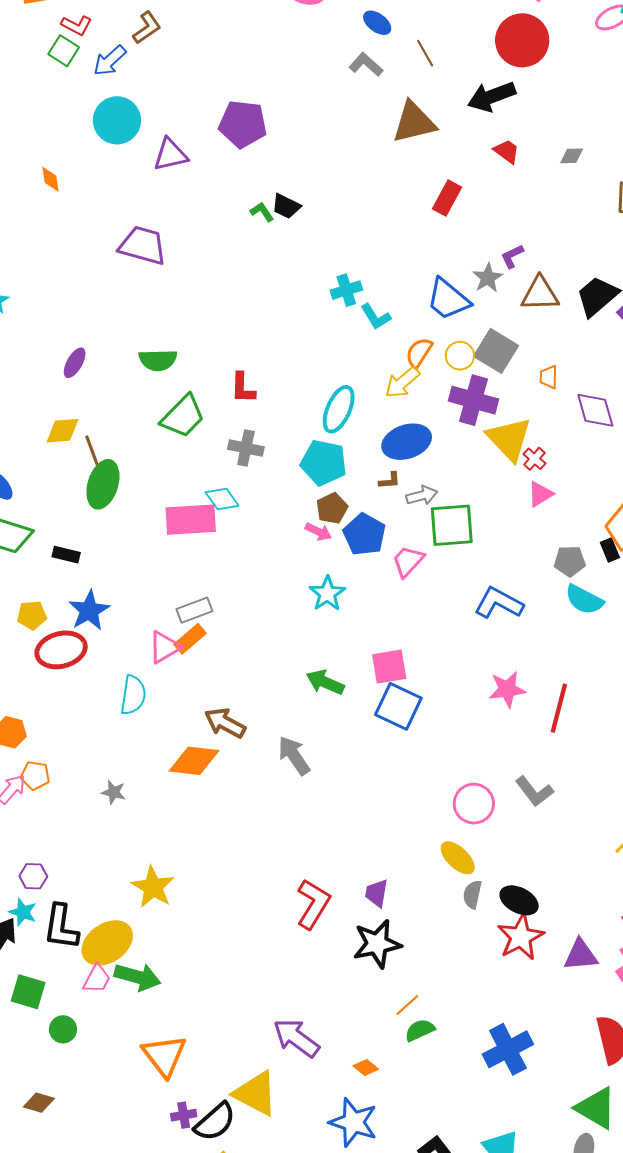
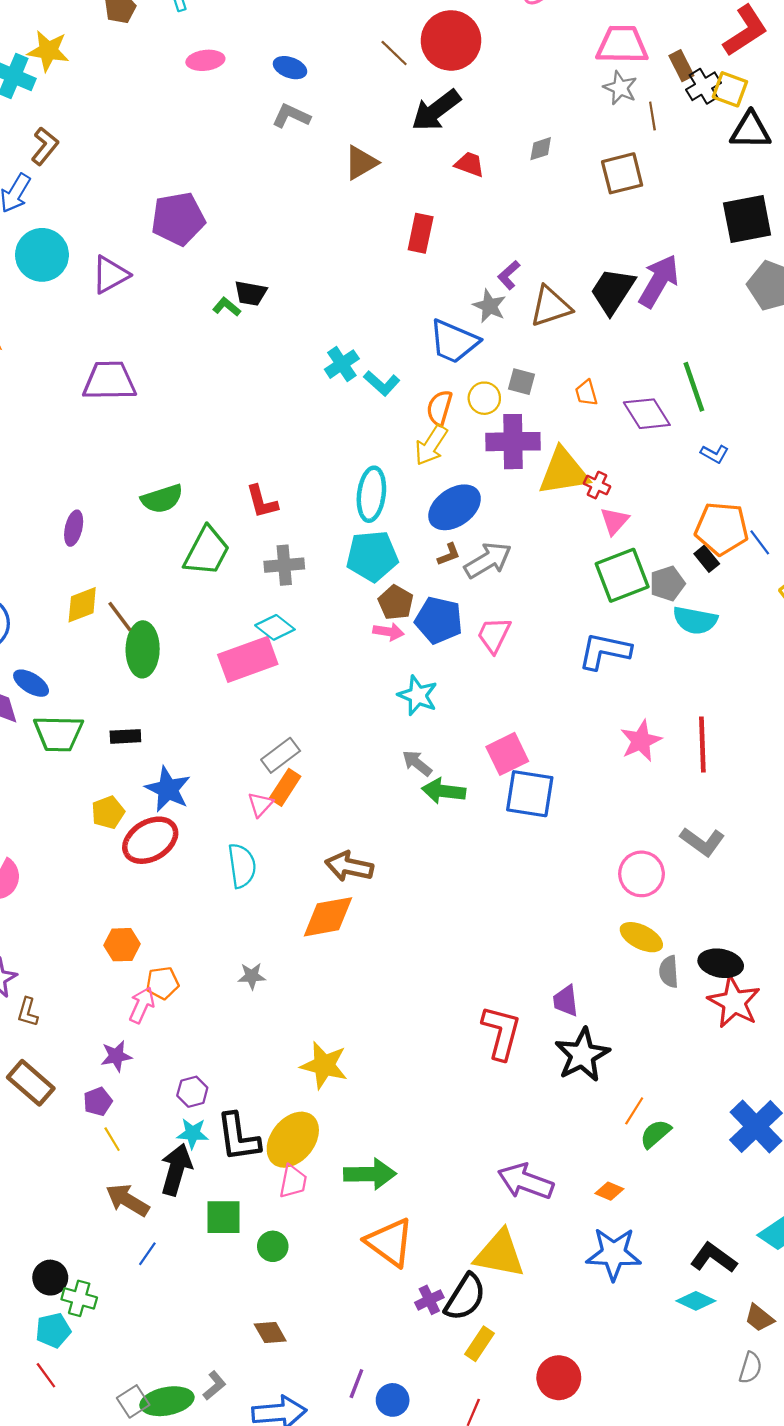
brown line: (425, 53) -> (394, 53), moved
brown triangle: (414, 122) -> (361, 163), size x0.7
gray square: (496, 351) -> (522, 382), size x0.6
yellow triangle: (509, 439) -> (564, 472), turned -39
gray arrow: (422, 496) -> (488, 560), size x1.4
green square: (452, 525) -> (622, 575), moved
pink triangle: (165, 647) -> (260, 804), size x0.7
gray arrow: (294, 755) -> (417, 763), moved, size x0.7
green arrow: (138, 977) -> (370, 1174), moved
brown diamond: (39, 1103) -> (270, 1332), turned 60

